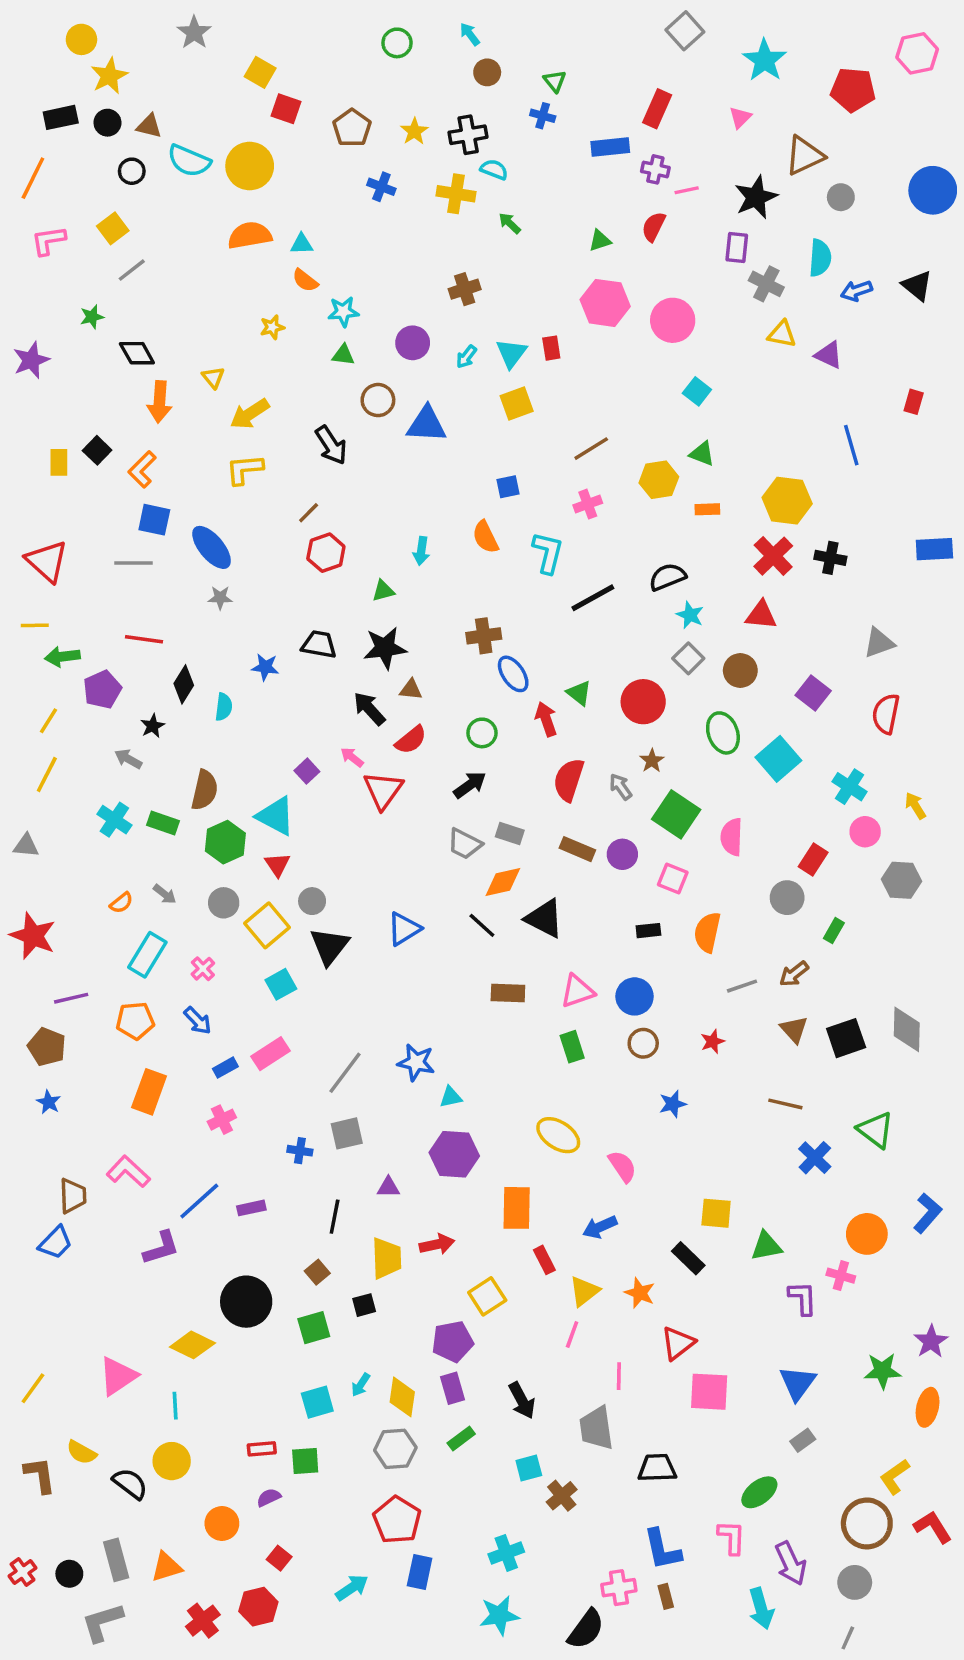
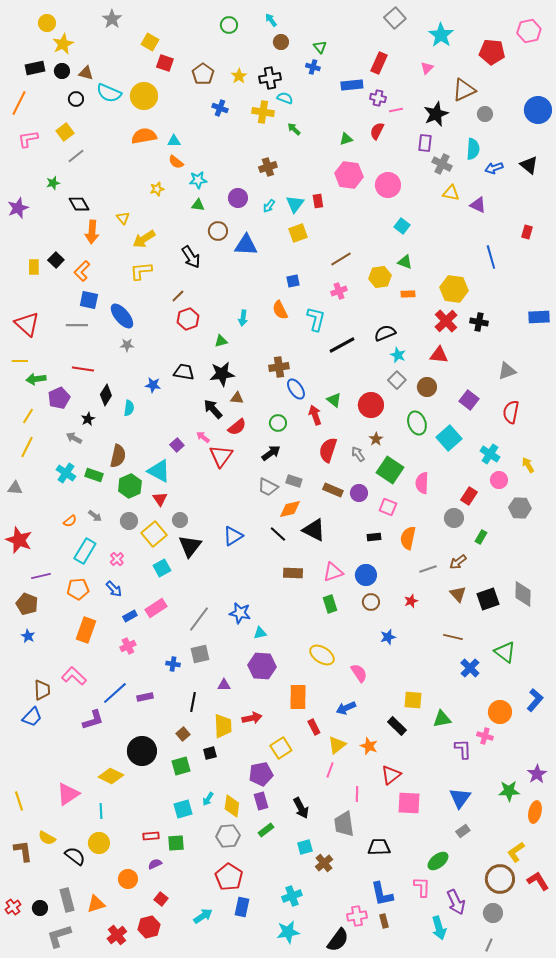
yellow line: (33, 1388) -> (19, 801), turned -54

